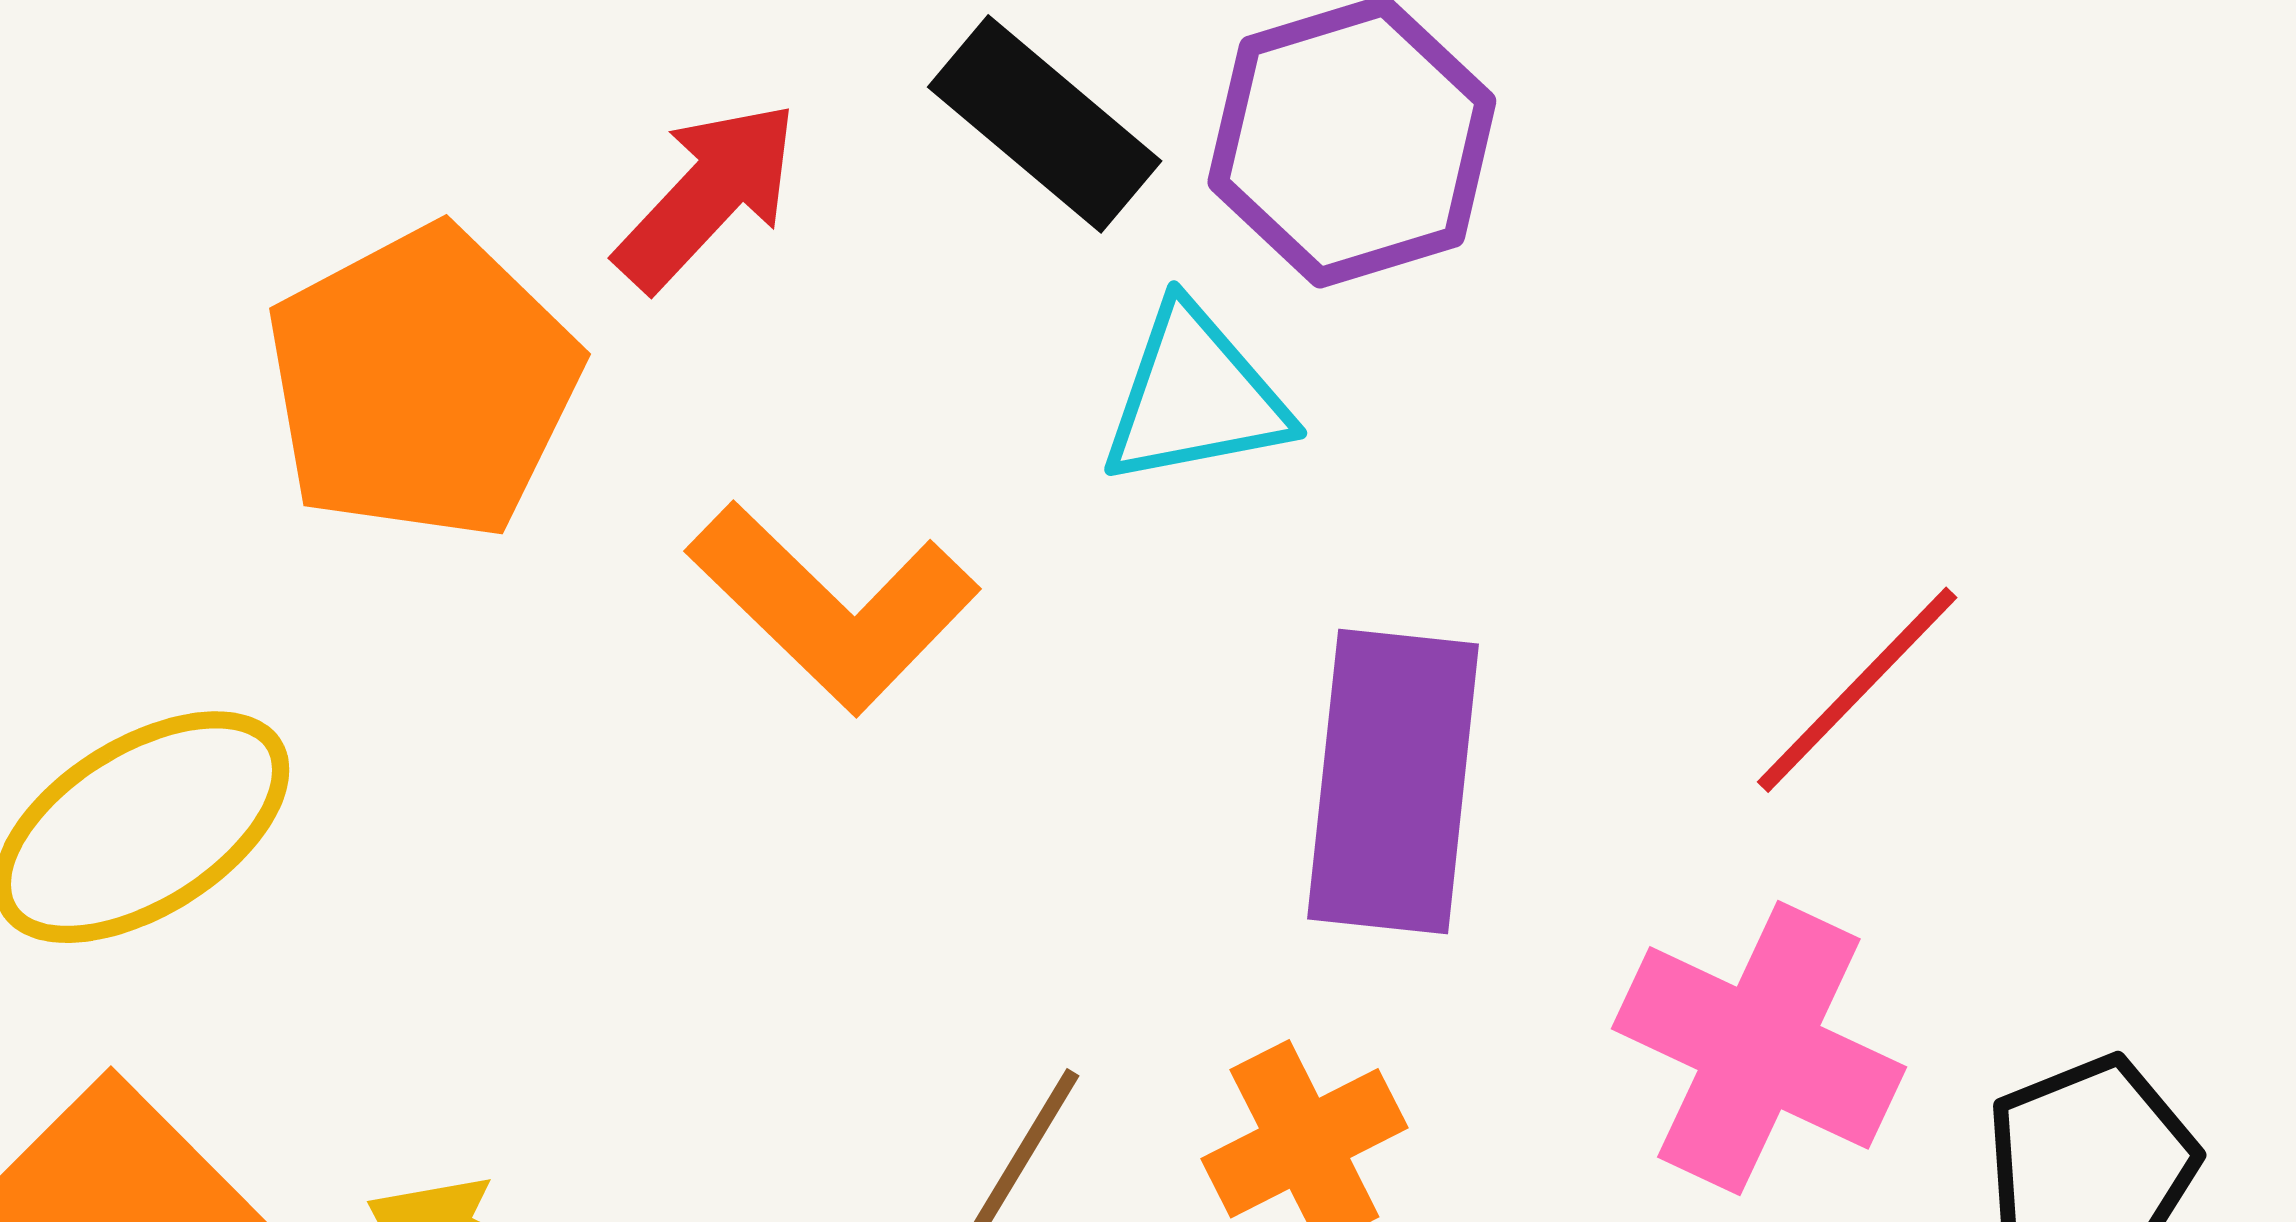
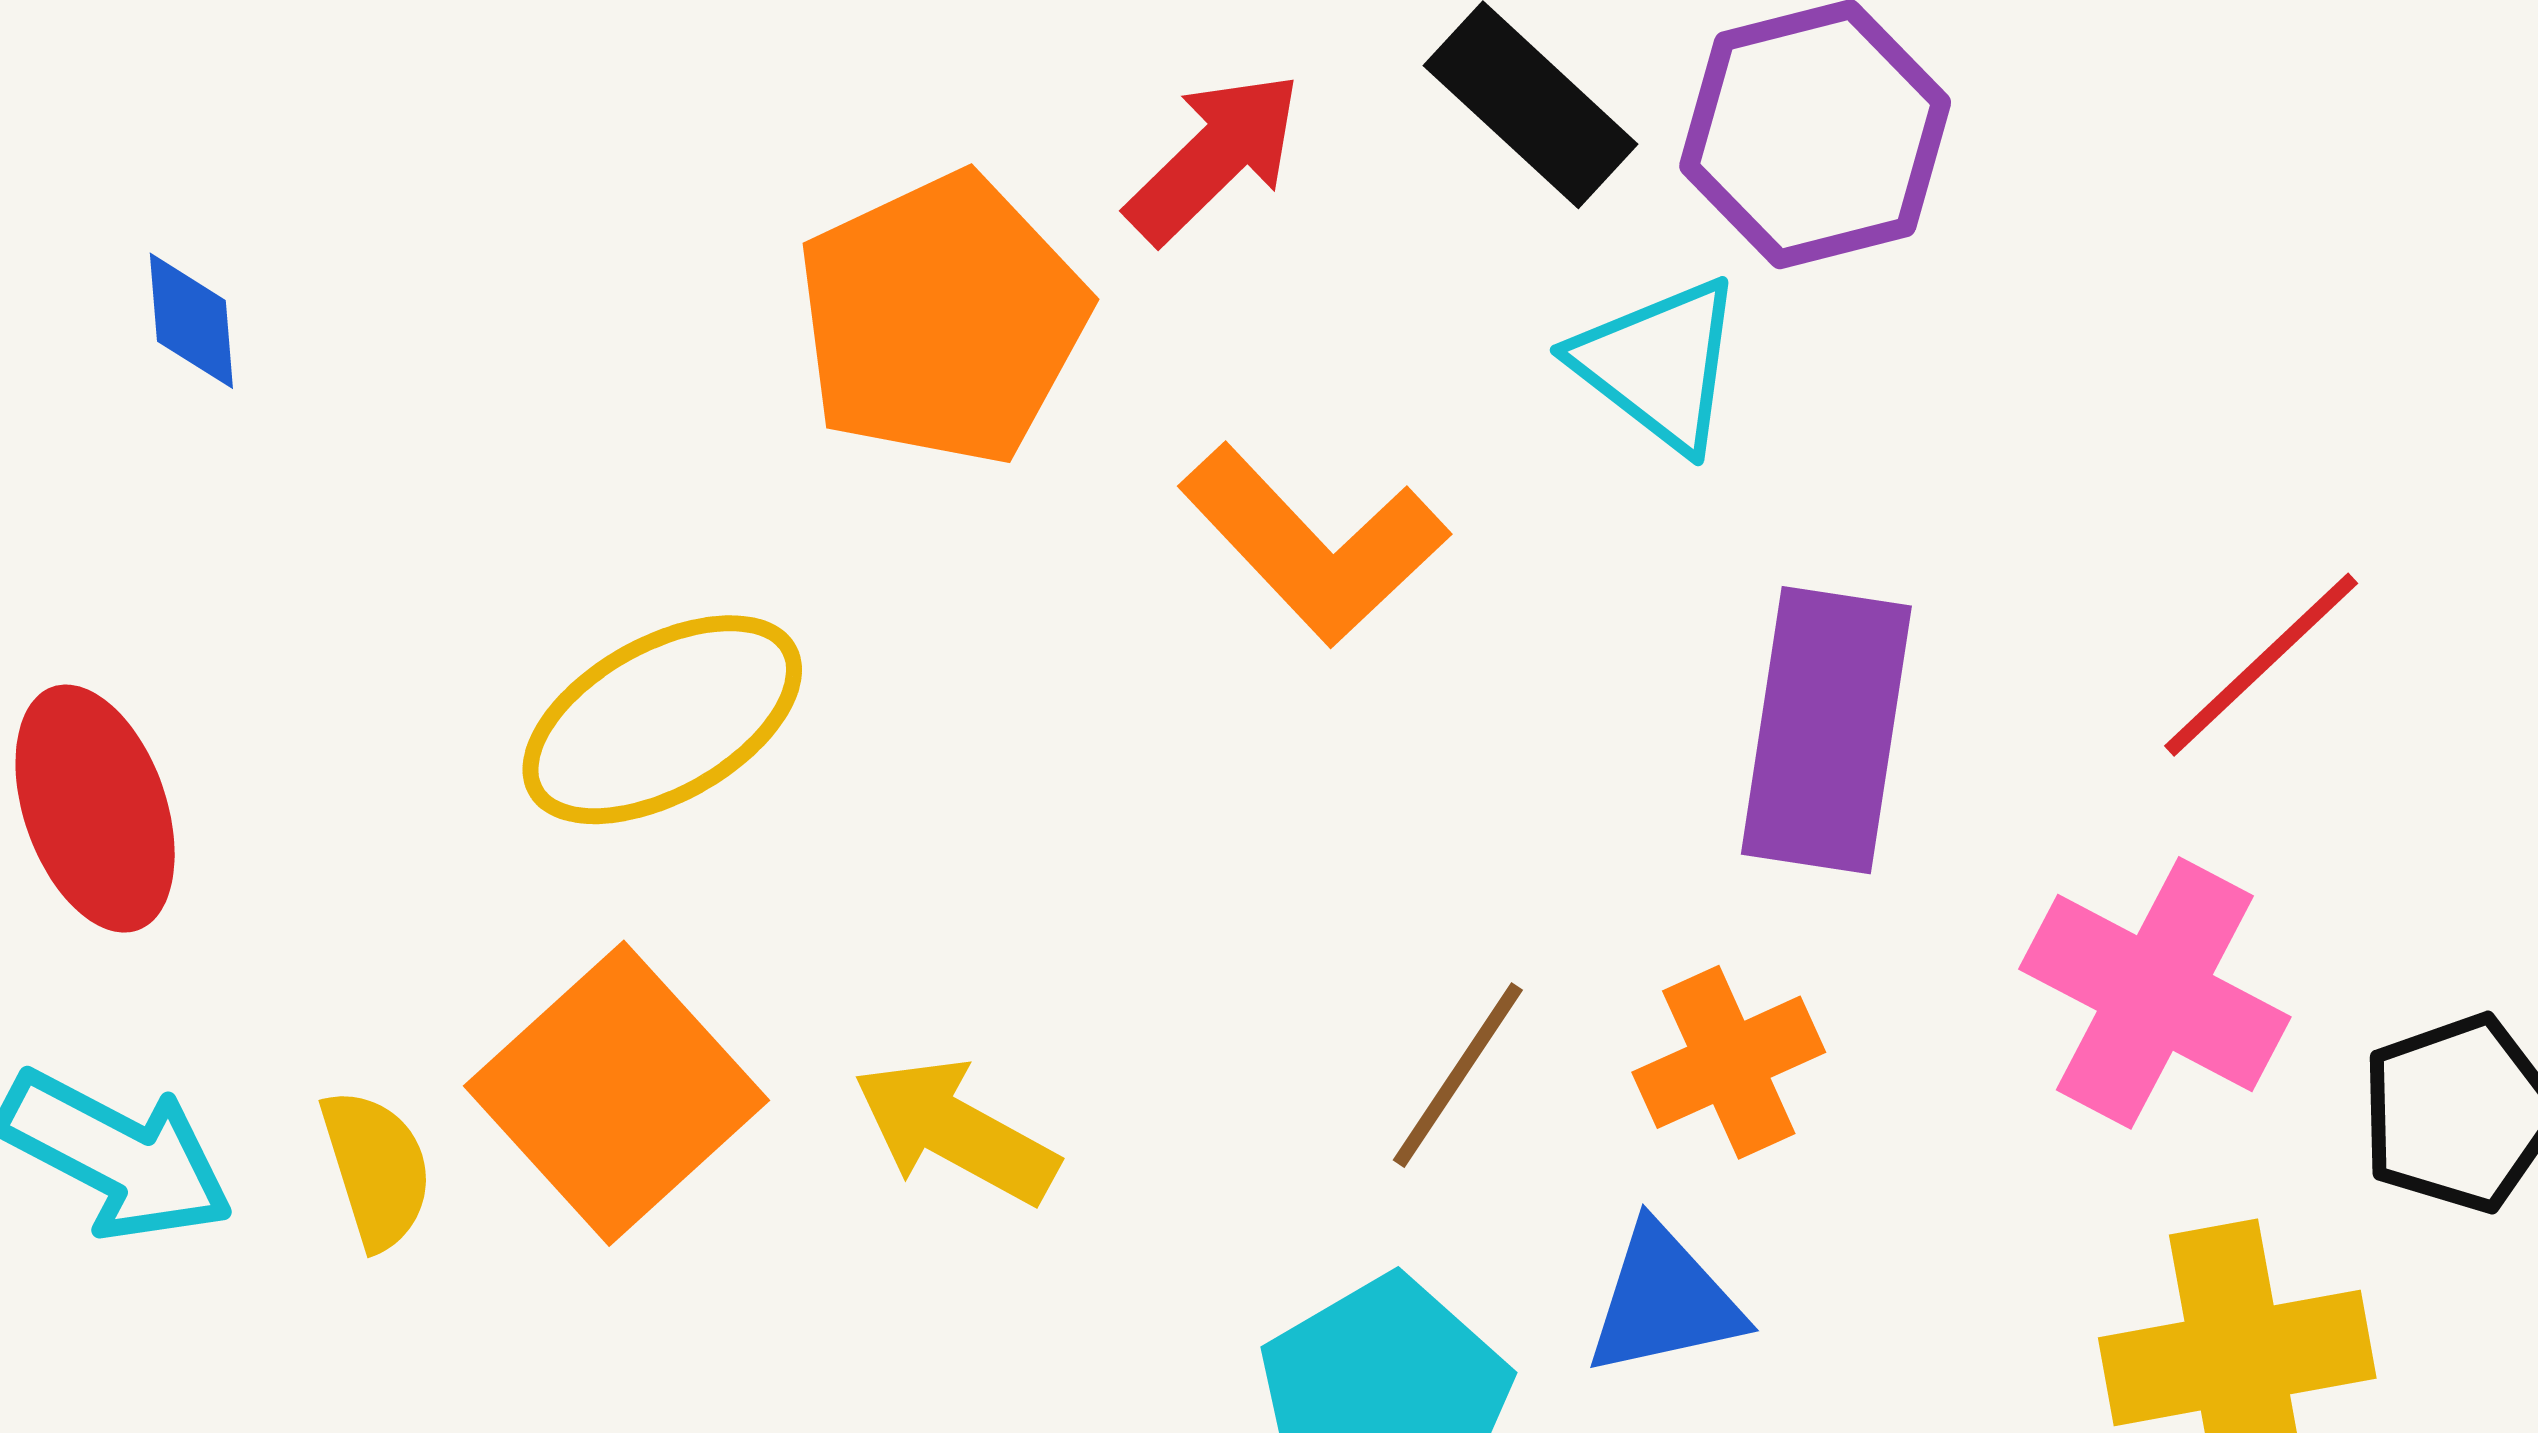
cyan triangle: (1195, 396) -> (1659, 364), turned 46

